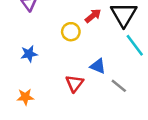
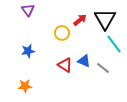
red triangle: (75, 83) -> (65, 65), moved, turned -35
gray line: (119, 86) -> (103, 68), moved

